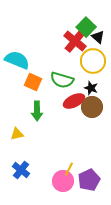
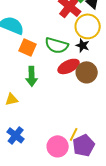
black star: (91, 88) -> (83, 45), moved
yellow line: (69, 169) -> (74, 134), moved

